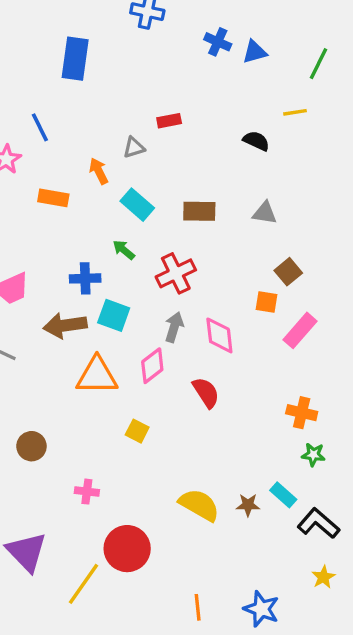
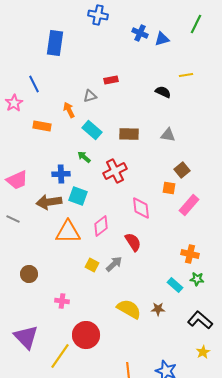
green line: (318, 64) -> (196, 24), moved
gray arrow: (174, 327) -> (114, 264), moved, turned 30
cyan rectangle: (283, 495) -> (175, 285), moved

